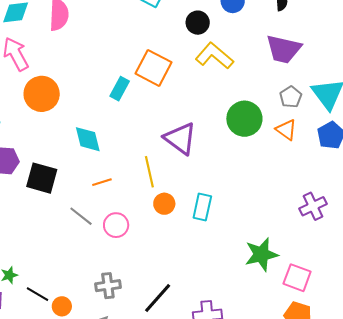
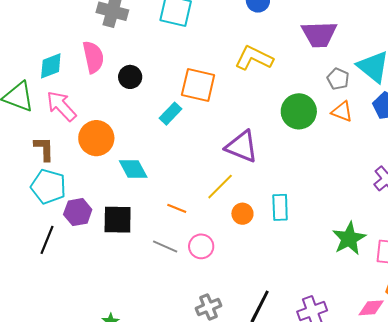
black circle: (198, 23) -> (130, 77), moved
cyan rectangle: (120, 89) -> (170, 114), turned 30
cyan diamond: (88, 139) -> (133, 169), moved
yellow line: (149, 172) -> (220, 187), turned 72
orange line: (102, 182) -> (177, 208), turned 54

